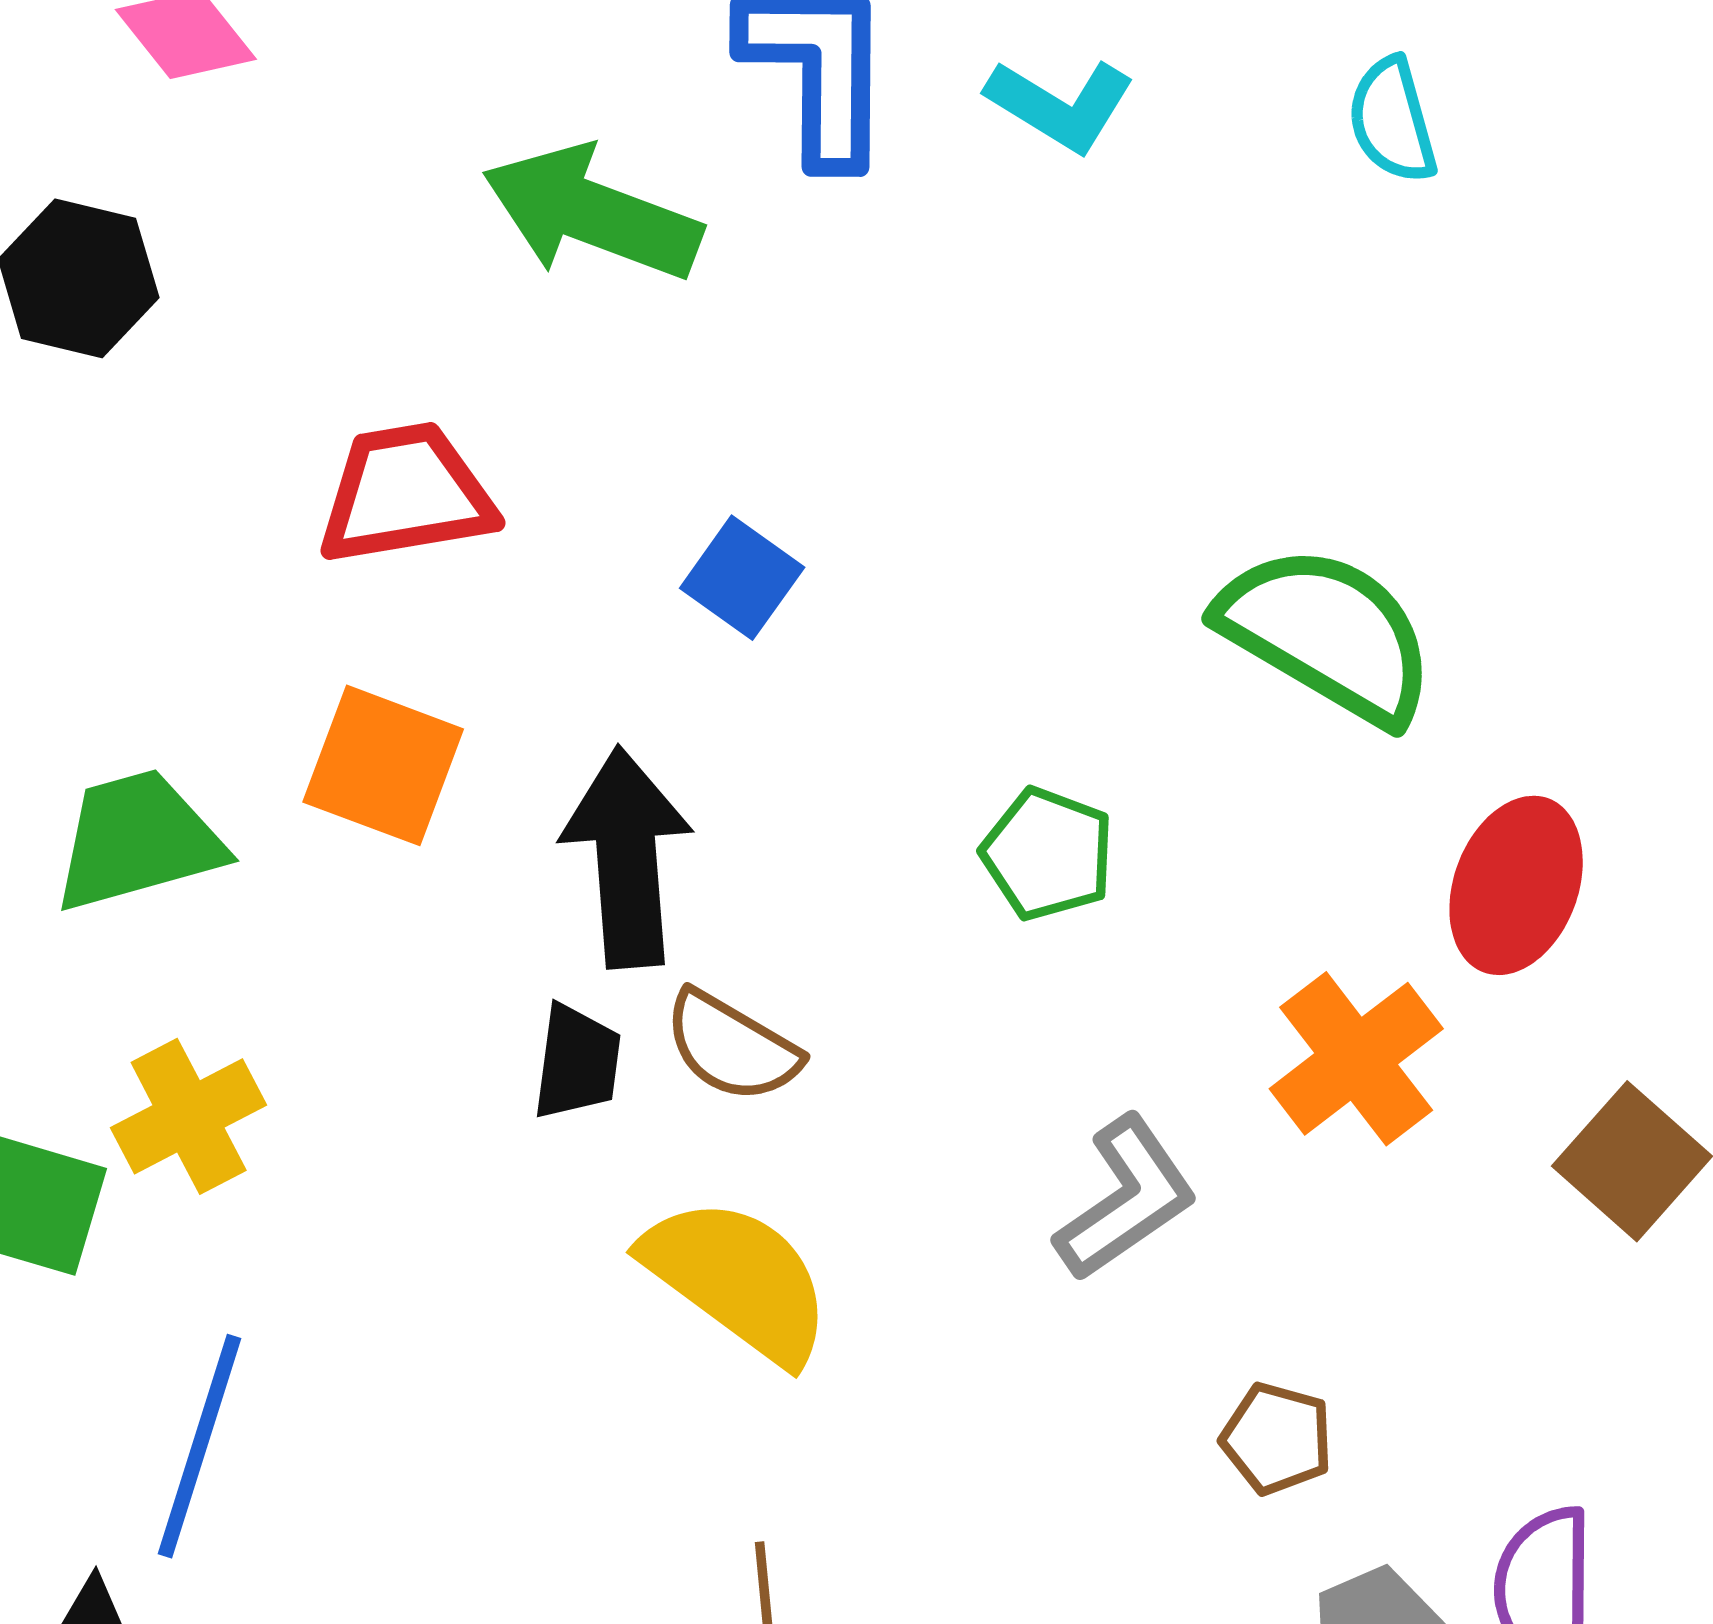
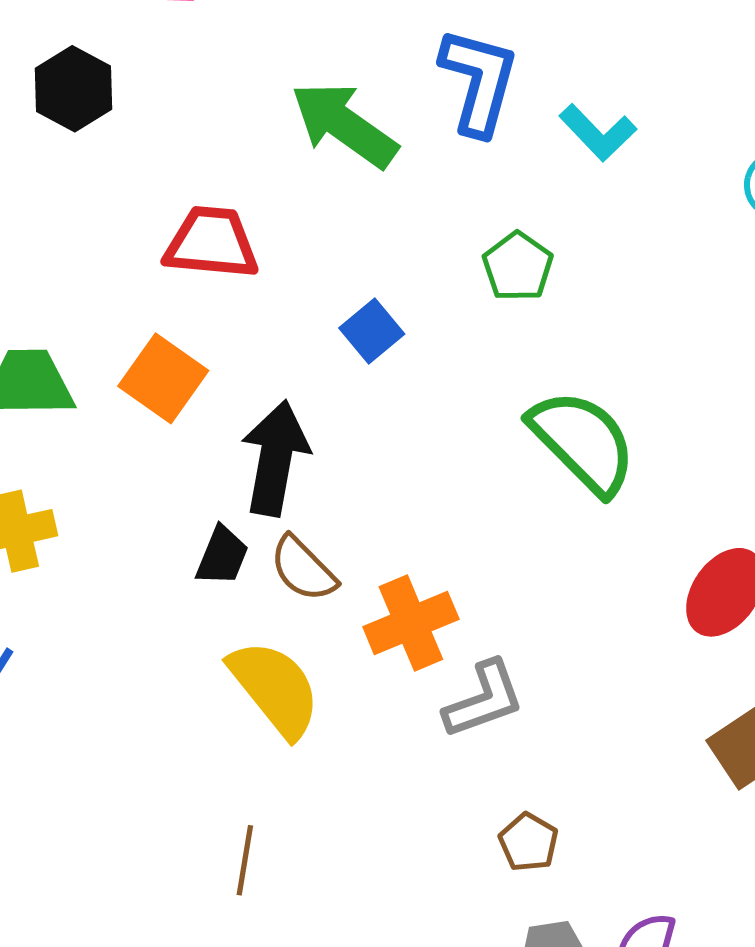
green semicircle: (1327, 634) -> (583, 442), moved
green pentagon: (1048, 854) -> (518, 267), moved
orange cross: (1356, 1059) -> (411, 623), moved

